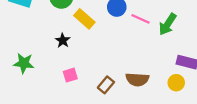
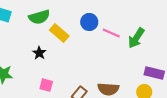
pink square: (70, 75) -> (46, 85), turned 32

